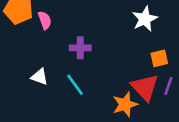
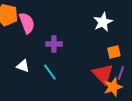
pink semicircle: (45, 20) -> (27, 23), size x1.5
orange star: (125, 104) -> (113, 87), moved

